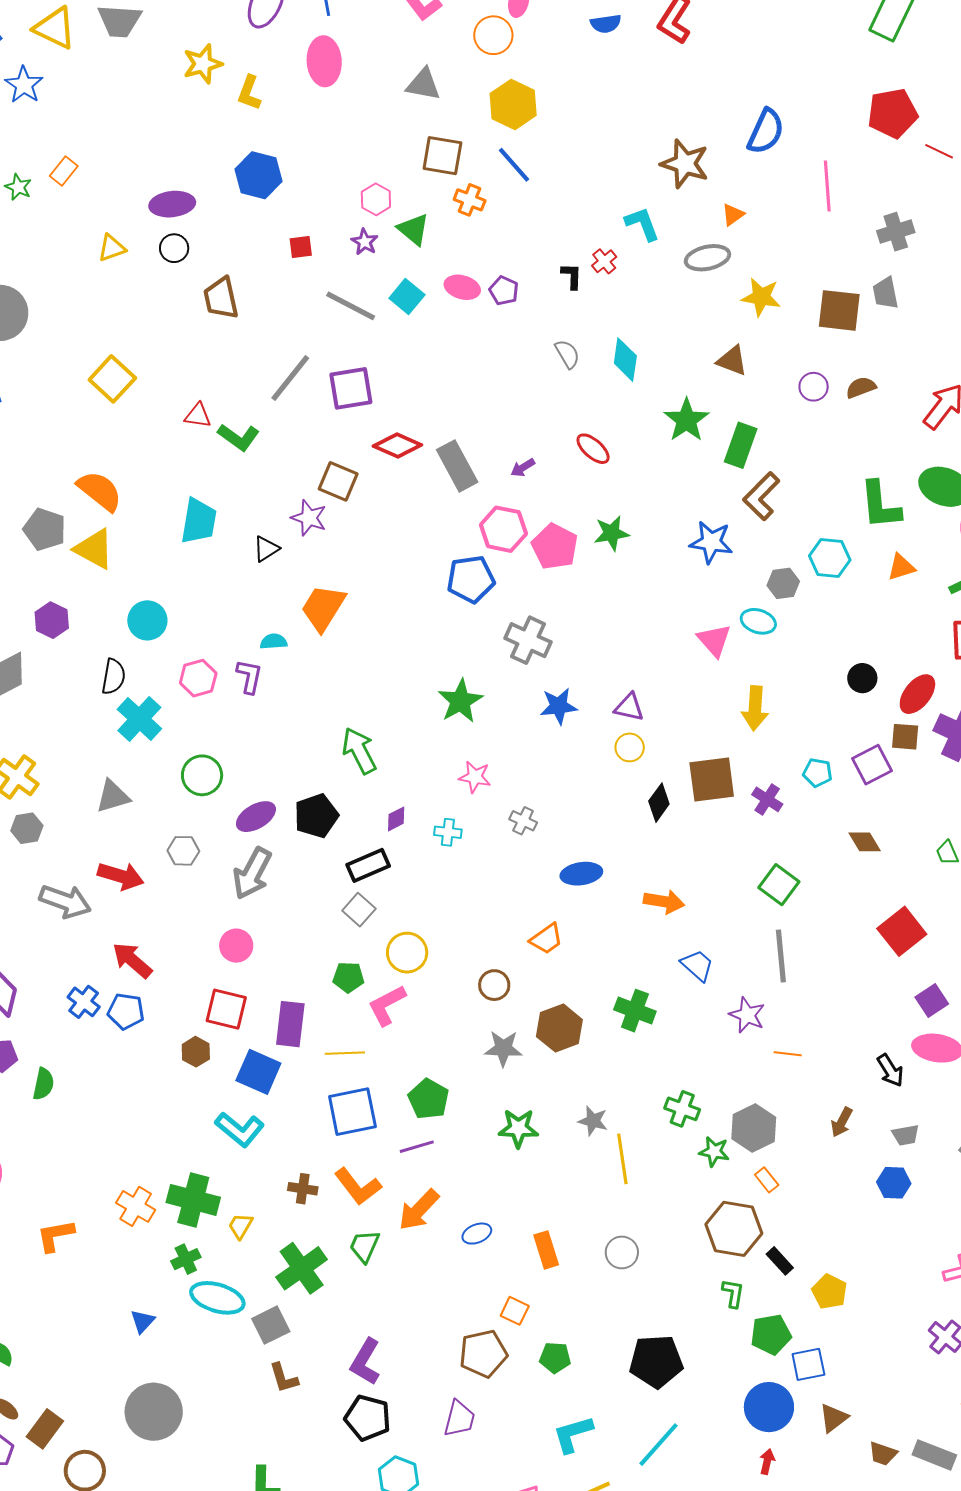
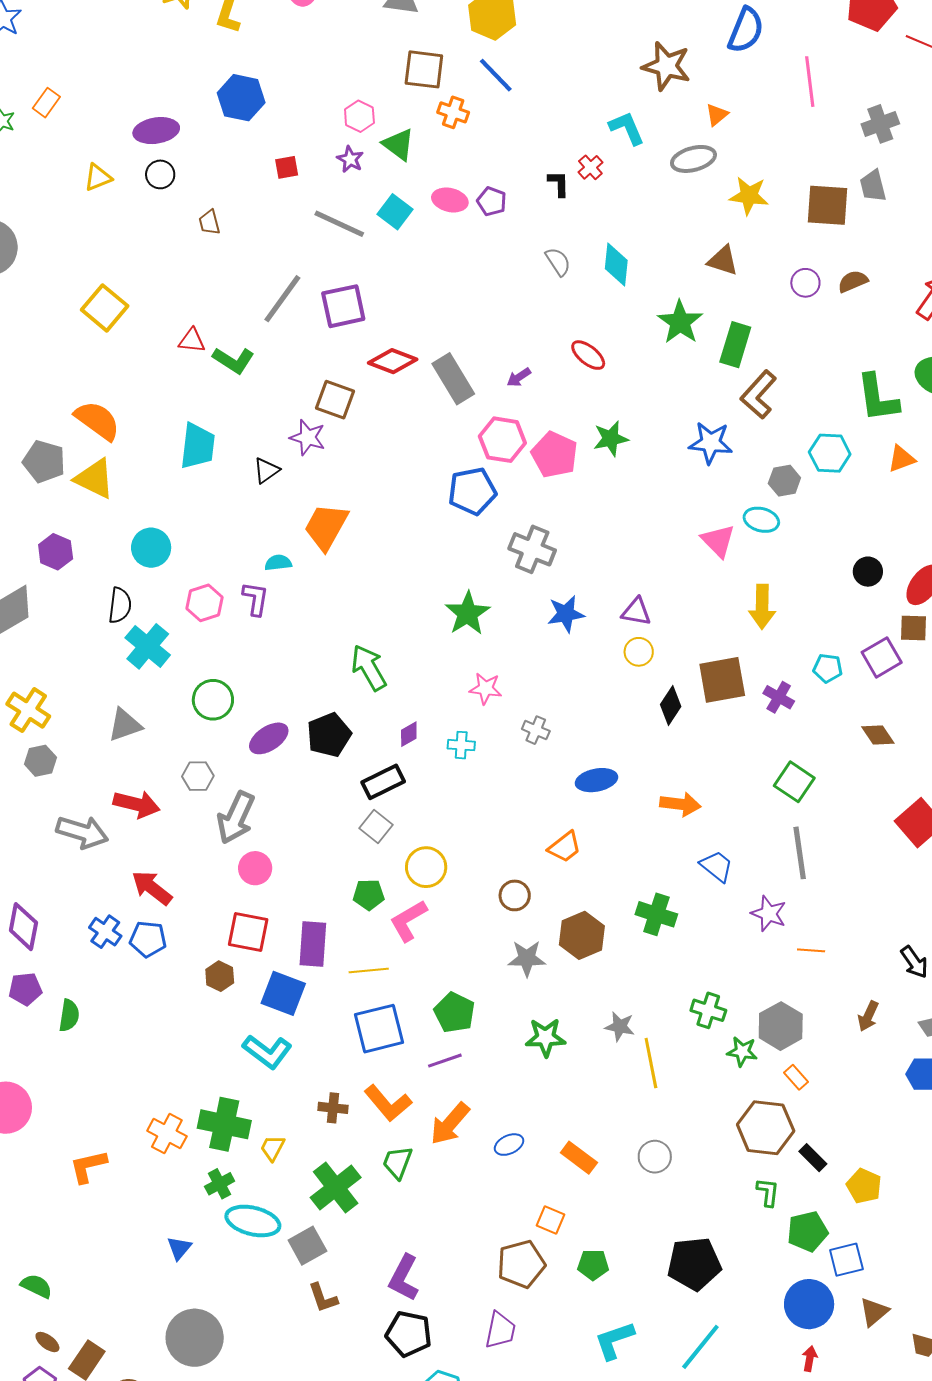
brown trapezoid: (221, 298) -> (209, 222), size x0.6
gray arrow: (252, 873) -> (236, 818), moved
orange rectangle: (546, 1250) -> (579, 1158), turned -33

